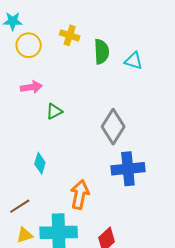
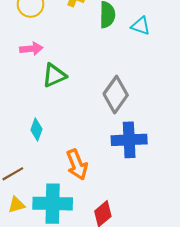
green triangle: (54, 111) -> (54, 75), size x1.4
orange arrow: (80, 195) -> (77, 165), turned 144

